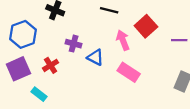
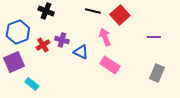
red square: (146, 26) -> (120, 15), moved
red cross: (51, 65) -> (43, 45), moved

